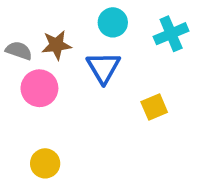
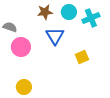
cyan circle: (113, 22) -> (69, 12), moved
brown star: (56, 45) -> (45, 12), moved

